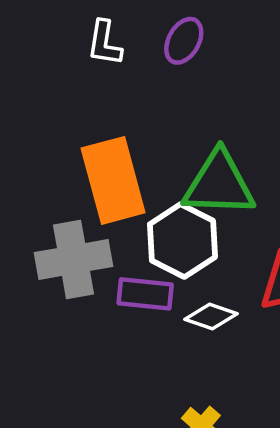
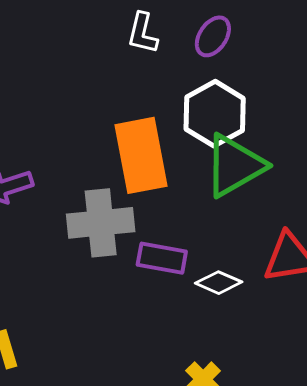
green triangle: (219, 184) -> (235, 166), turned -36
white hexagon: (182, 241) -> (215, 114), moved

